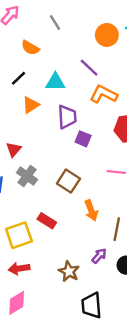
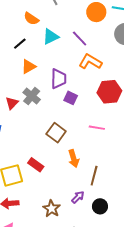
cyan triangle: (55, 82) -> (51, 37), moved, turned -30
gray cross: (27, 176) -> (32, 96), moved

